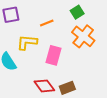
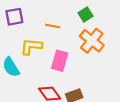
orange line: (47, 23) -> (53, 26), turned 32

